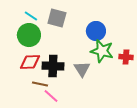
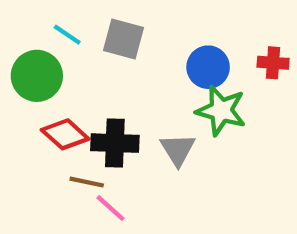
green circle: (29, 35) -> (37, 76), moved
red cross: (126, 57) -> (273, 63), moved
red diamond: (30, 62) -> (65, 134), turned 45

